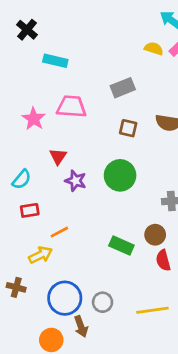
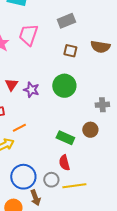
pink trapezoid: (72, 107) -> (28, 35), turned -75
red triangle: (58, 156) -> (11, 85), moved
red semicircle: (163, 260) -> (64, 163), moved
yellow line: (152, 310) -> (74, 186), moved

